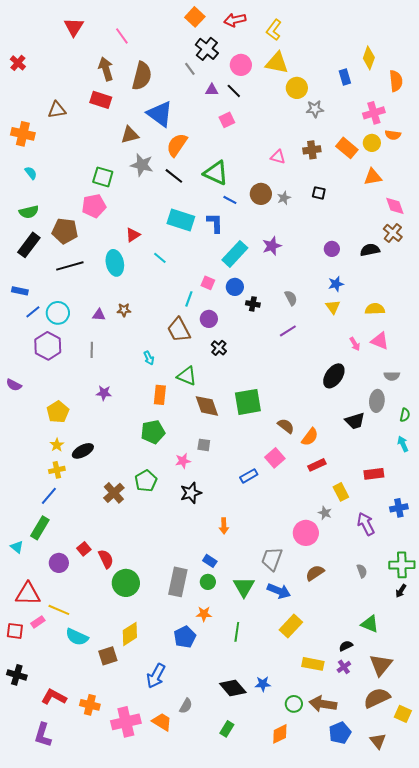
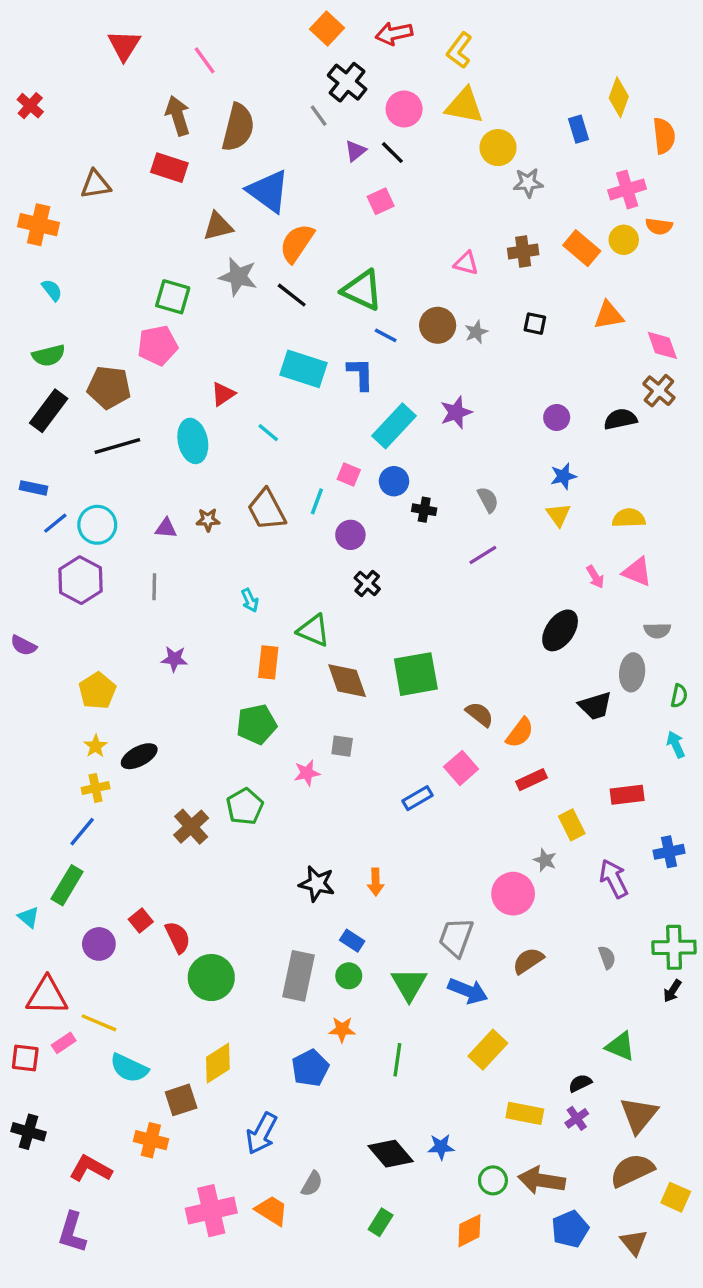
purple triangle: (212, 90) -> (355, 151), turned -40
orange triangle: (373, 177) -> (609, 315), moved
brown trapezoid: (179, 330) -> (267, 510), moved
black star: (191, 493) -> (317, 884), moved, turned 30
orange cross: (90, 705) -> (151, 1140), moved

